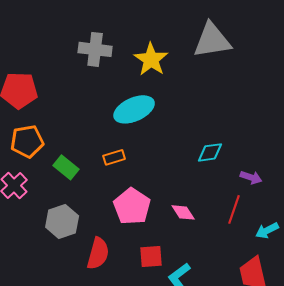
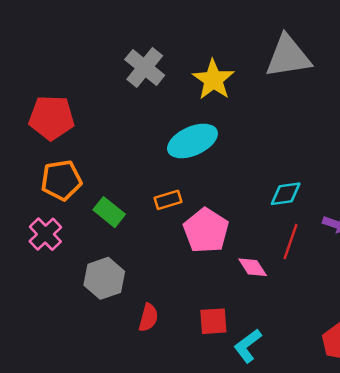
gray cross: (95, 49) -> (145, 67), turned 32
pink pentagon: (132, 206) -> (206, 230), moved
red line: (234, 209) -> (291, 242), moved
red semicircle: (98, 253) -> (148, 318), size x0.7

